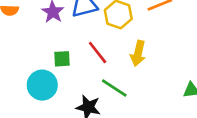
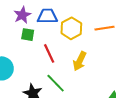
green square: (62, 59) -> (28, 35), moved

